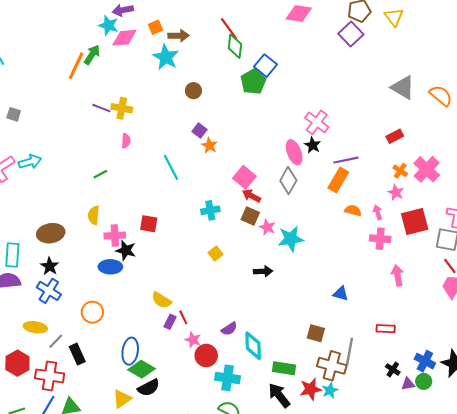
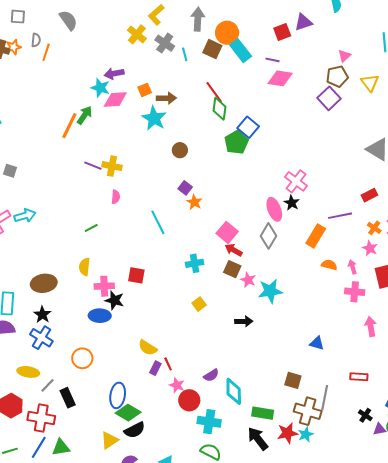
purple line: (346, 160) -> (340, 216), moved

